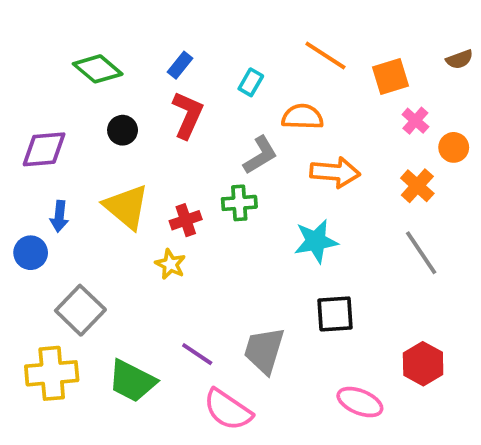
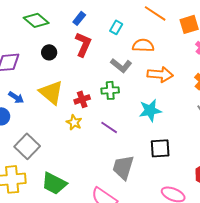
gray L-shape: (260, 155) -> (121, 65), turned 70
blue arrow: (59, 216) -> (16, 97), turned -63
purple line: (197, 354) -> (109, 127), moved

